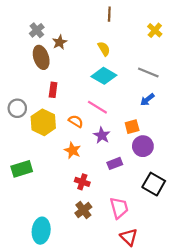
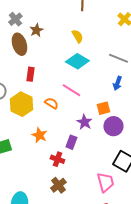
blue arrow: (147, 100) -> (117, 83), turned -32
purple star: (102, 135) -> (84, 122), moved
orange star: (73, 150) -> (39, 135), moved
purple rectangle: (115, 163) -> (71, 142), moved, turned -48
pink trapezoid: (119, 208) -> (105, 182), moved

